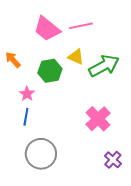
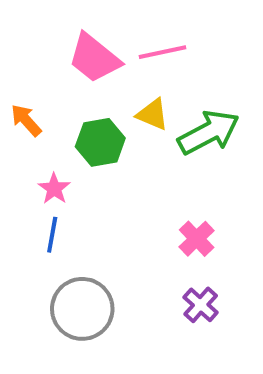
pink cross: (98, 119) -> (197, 239), size x0.7
purple cross: (113, 160) -> (201, 305), moved

